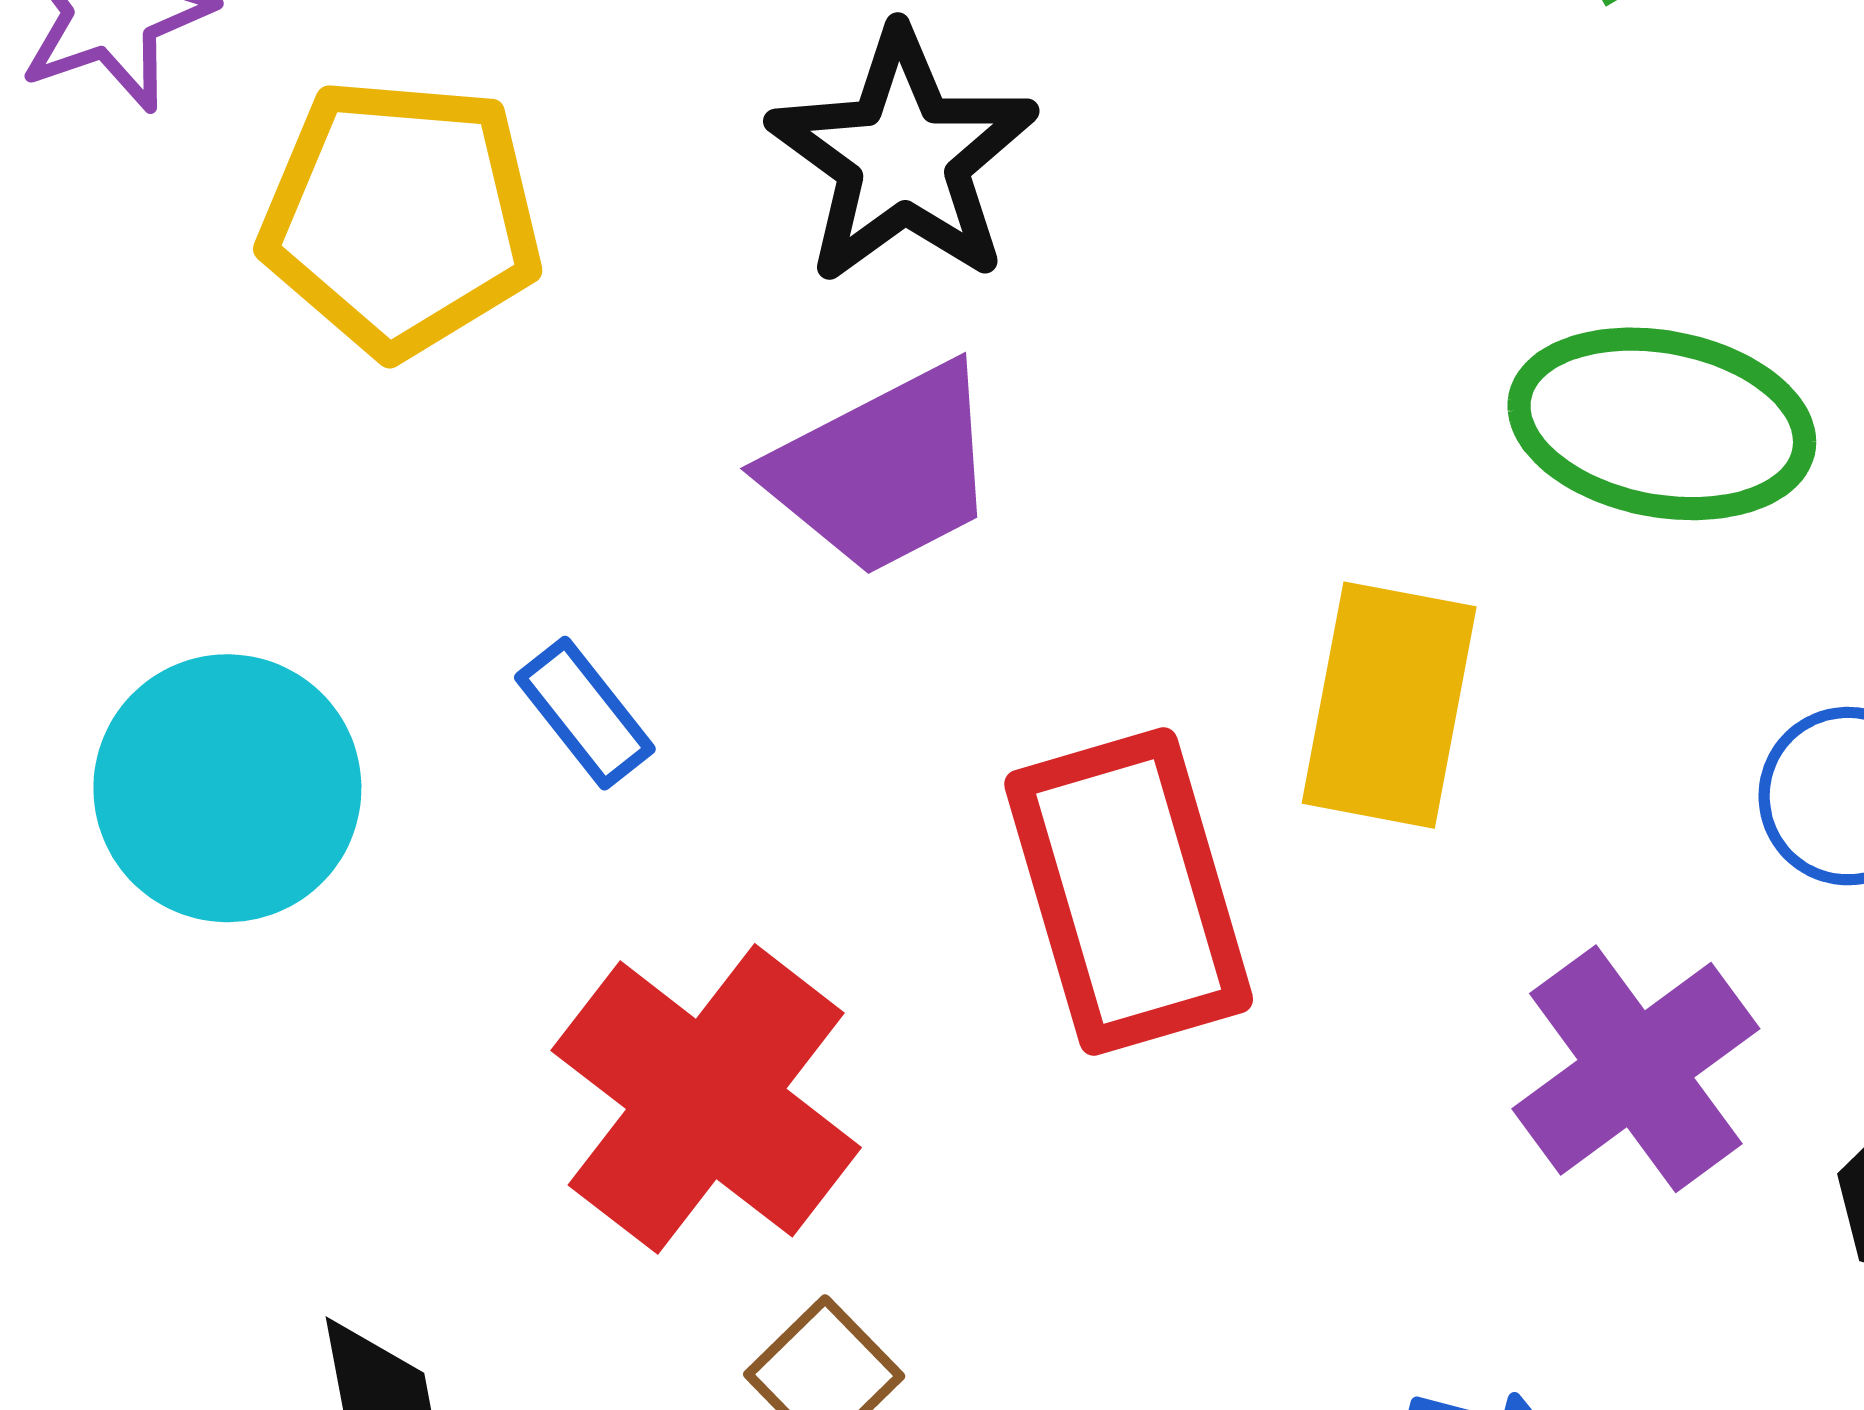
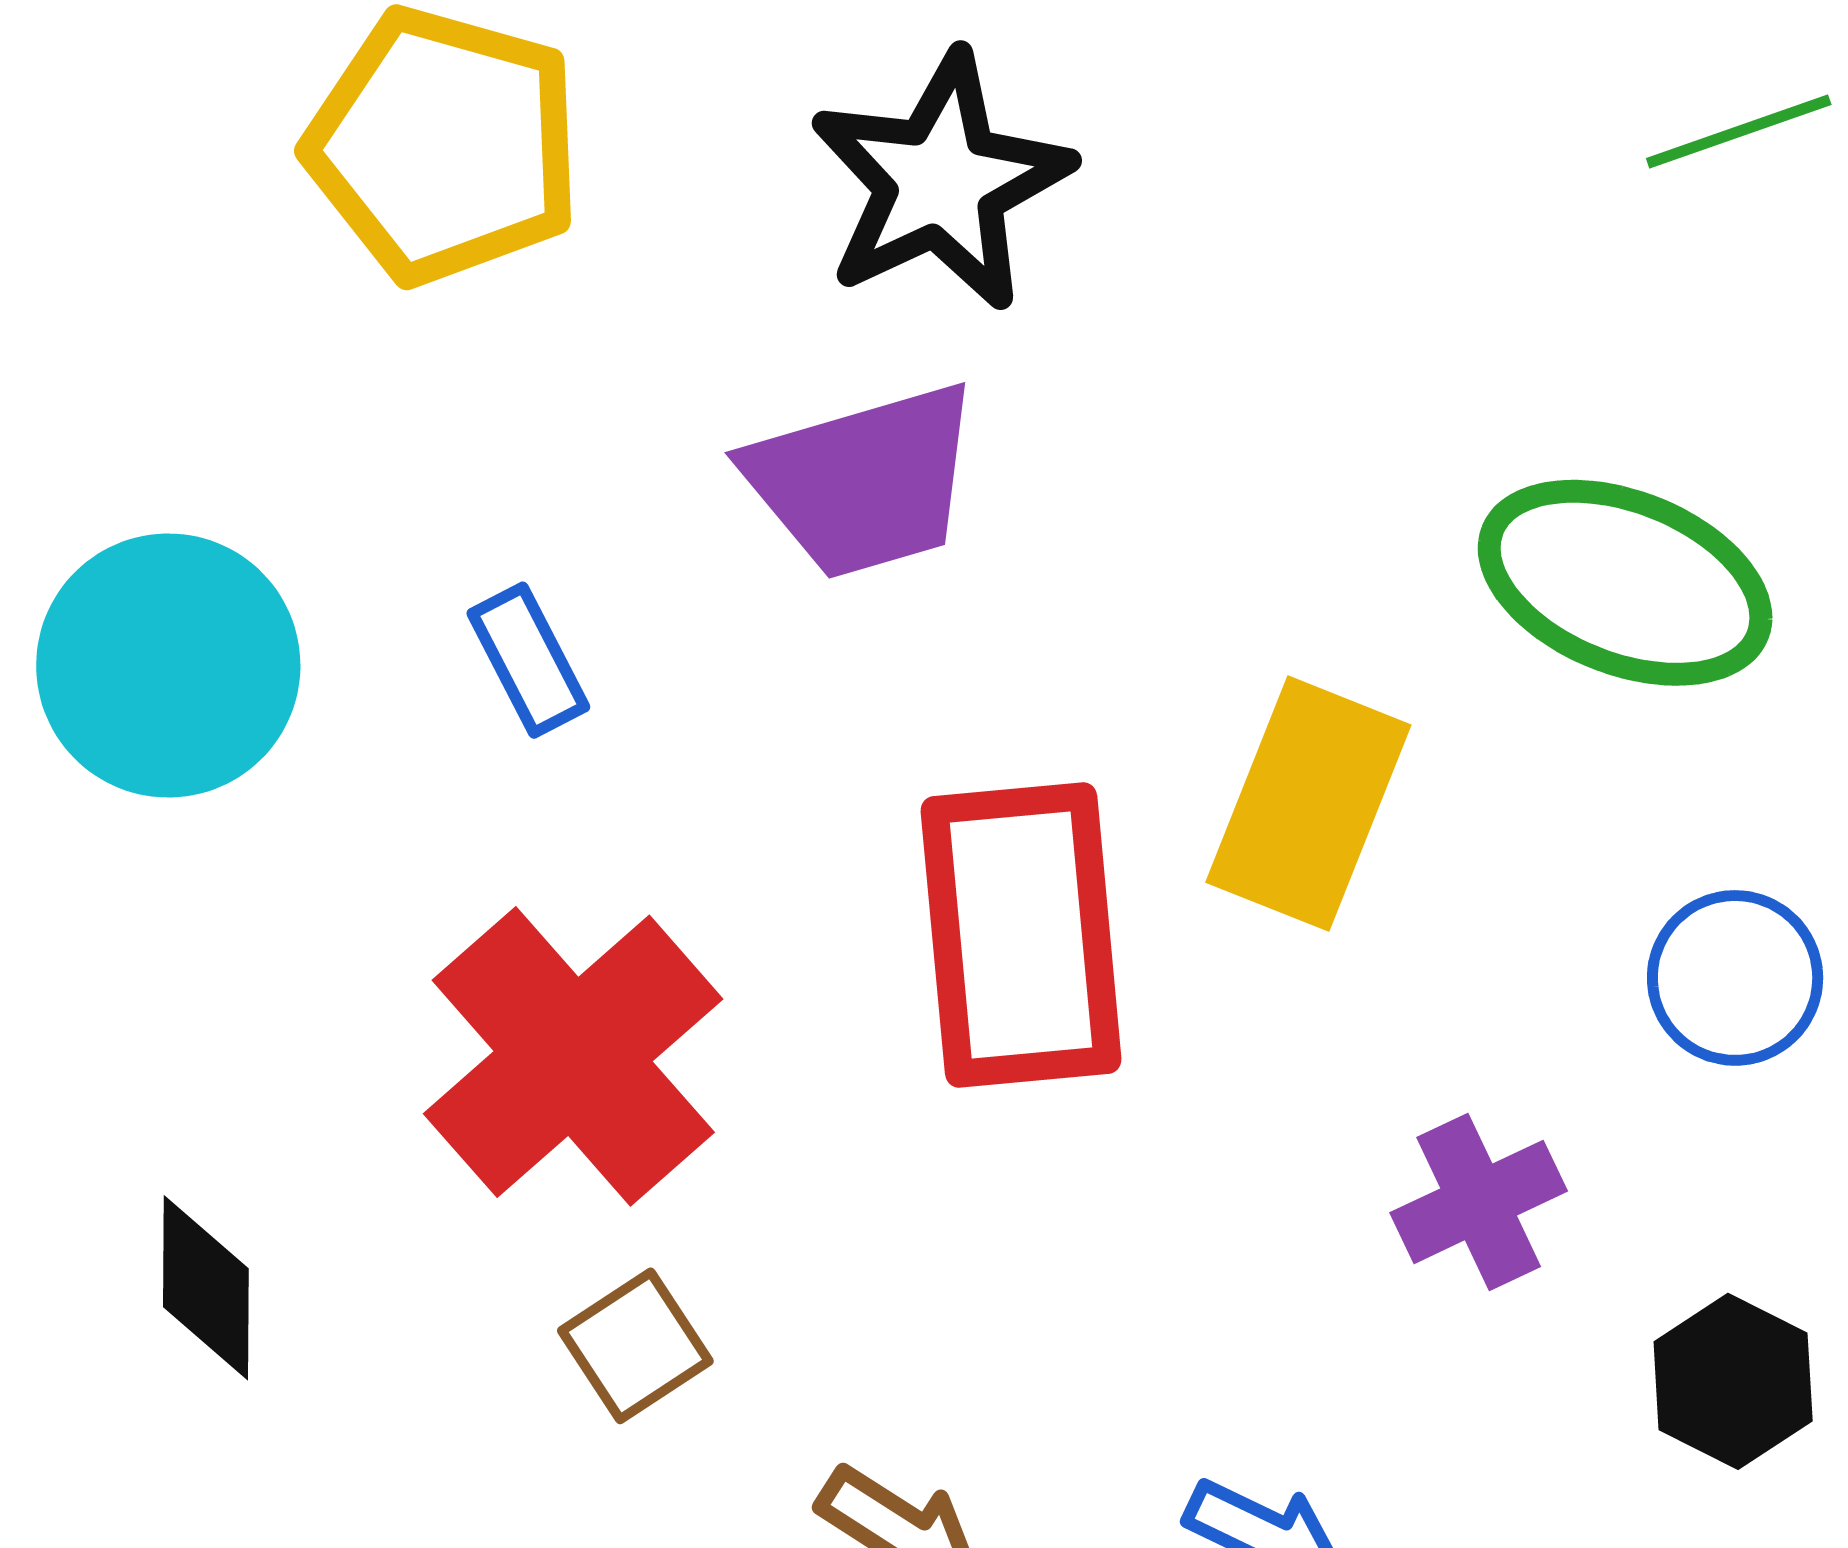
purple cross: (1636, 1069) -> (1479, 1202), size x0.7

